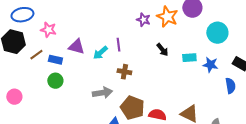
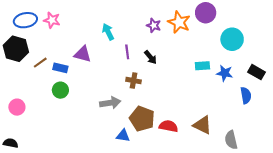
pink star: (48, 30) -> (52, 20), moved
black arrow: (162, 50) -> (150, 57), moved
cyan arrow: (100, 53) -> (108, 32), moved, turned 105

